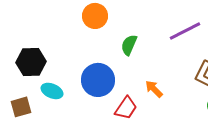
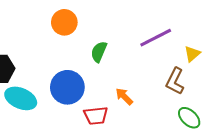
cyan ellipse: (52, 91) -> (21, 98), size x1.4
red trapezoid: (126, 108) -> (96, 116), turned 50

